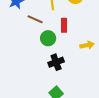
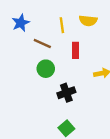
green circle: (48, 38) -> (46, 69), moved

